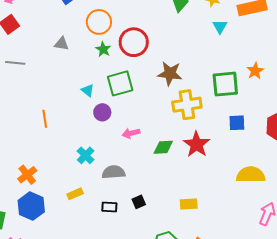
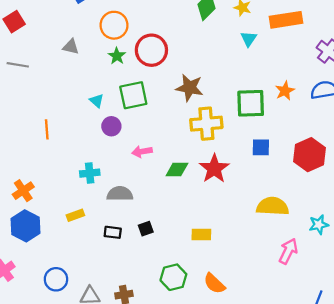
cyan cross: (86, 155) -> (90, 173), turned 36

